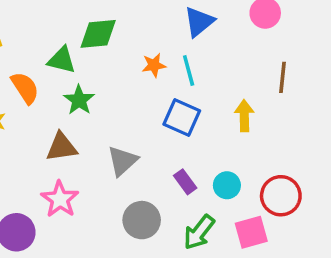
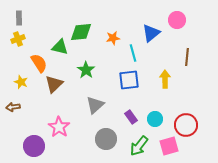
blue triangle: (199, 22) -> (151, 33), moved
orange star: (154, 65) -> (113, 38), moved
green star: (79, 100) -> (86, 70), moved
blue square: (182, 117) -> (129, 80), turned -30
brown triangle: (62, 147) -> (54, 84), moved, turned -36

